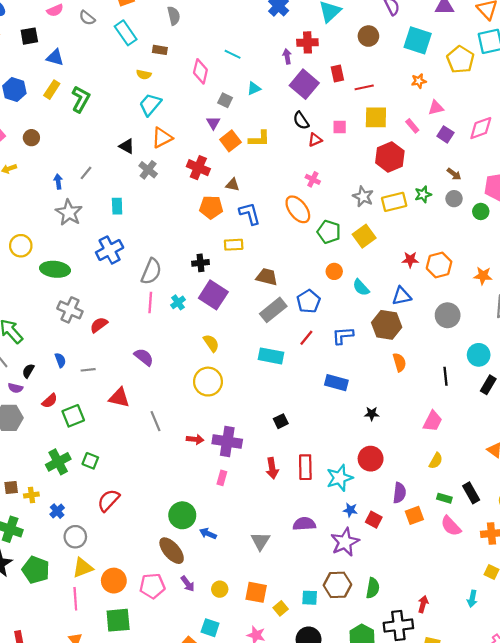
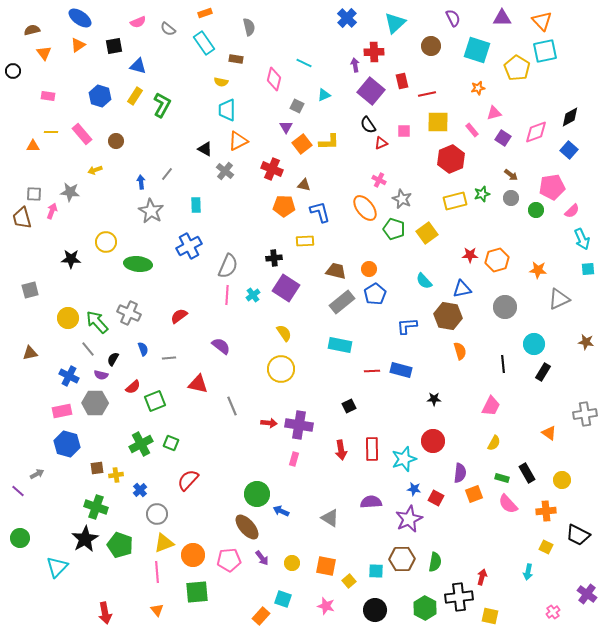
cyan trapezoid: (150, 105) -> (227, 110), turned -40
gray star: (363, 197) -> (402, 199), moved
orange circle: (334, 271) -> (369, 269), moved
gray cross: (70, 310) -> (129, 313), moved
red line: (306, 338) -> (372, 371), moved, turned 49
gray triangle: (260, 541) -> (330, 518), turned -30

